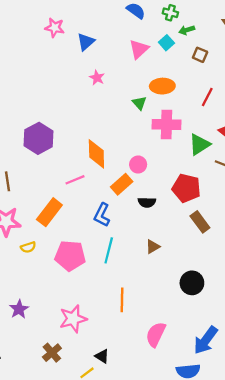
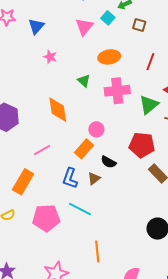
green triangle: (139, 103) -> (84, 81), moved
orange diamond: (96, 154) -> (58, 110), moved
black semicircle: (147, 202) -> (108, 162), turned 35
brown triangle: (153, 247) -> (94, 178), moved
cyan line: (109, 250) -> (80, 209), turned -70

